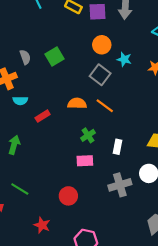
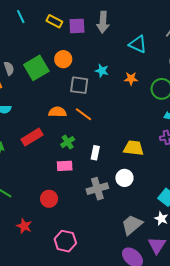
orange circle: (102, 45) -> (63, 59), moved
green square: (54, 56) -> (36, 68), size x1.4
gray square: (100, 75) -> (79, 85), turned -30
red rectangle: (43, 116) -> (32, 137), moved, size x1.5

